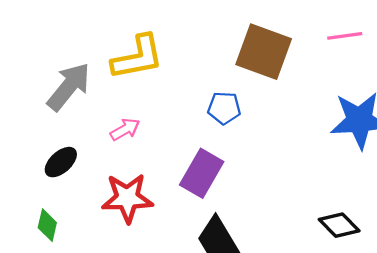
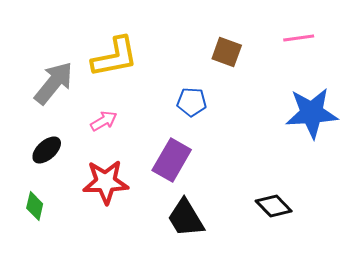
brown square: (264, 52) -> (227, 52), size x0.6
black diamond: (339, 225) -> (274, 206), moved

